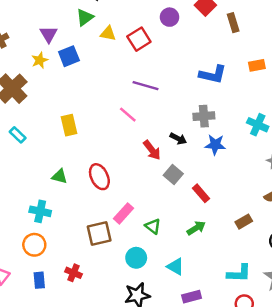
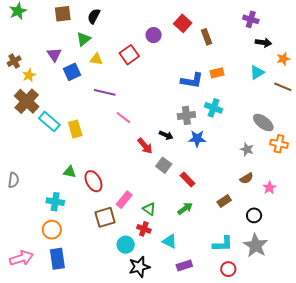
yellow triangle: (108, 33) -> (96, 59), moved
yellow star: (40, 60) -> (29, 75), moved
orange rectangle: (257, 65) -> (217, 73), moved
purple line: (146, 86) -> (105, 92), moved
cyan cross: (258, 125) -> (214, 108), moved
cyan rectangle: (18, 135) -> (49, 122), moved, size x1.5
red ellipse: (99, 177) -> (93, 181), moved
cyan circle: (136, 258) -> (126, 245), moved
red cross: (74, 273) -> (144, 229), moved
blue rectangle: (39, 280) -> (57, 259), size x1.5

